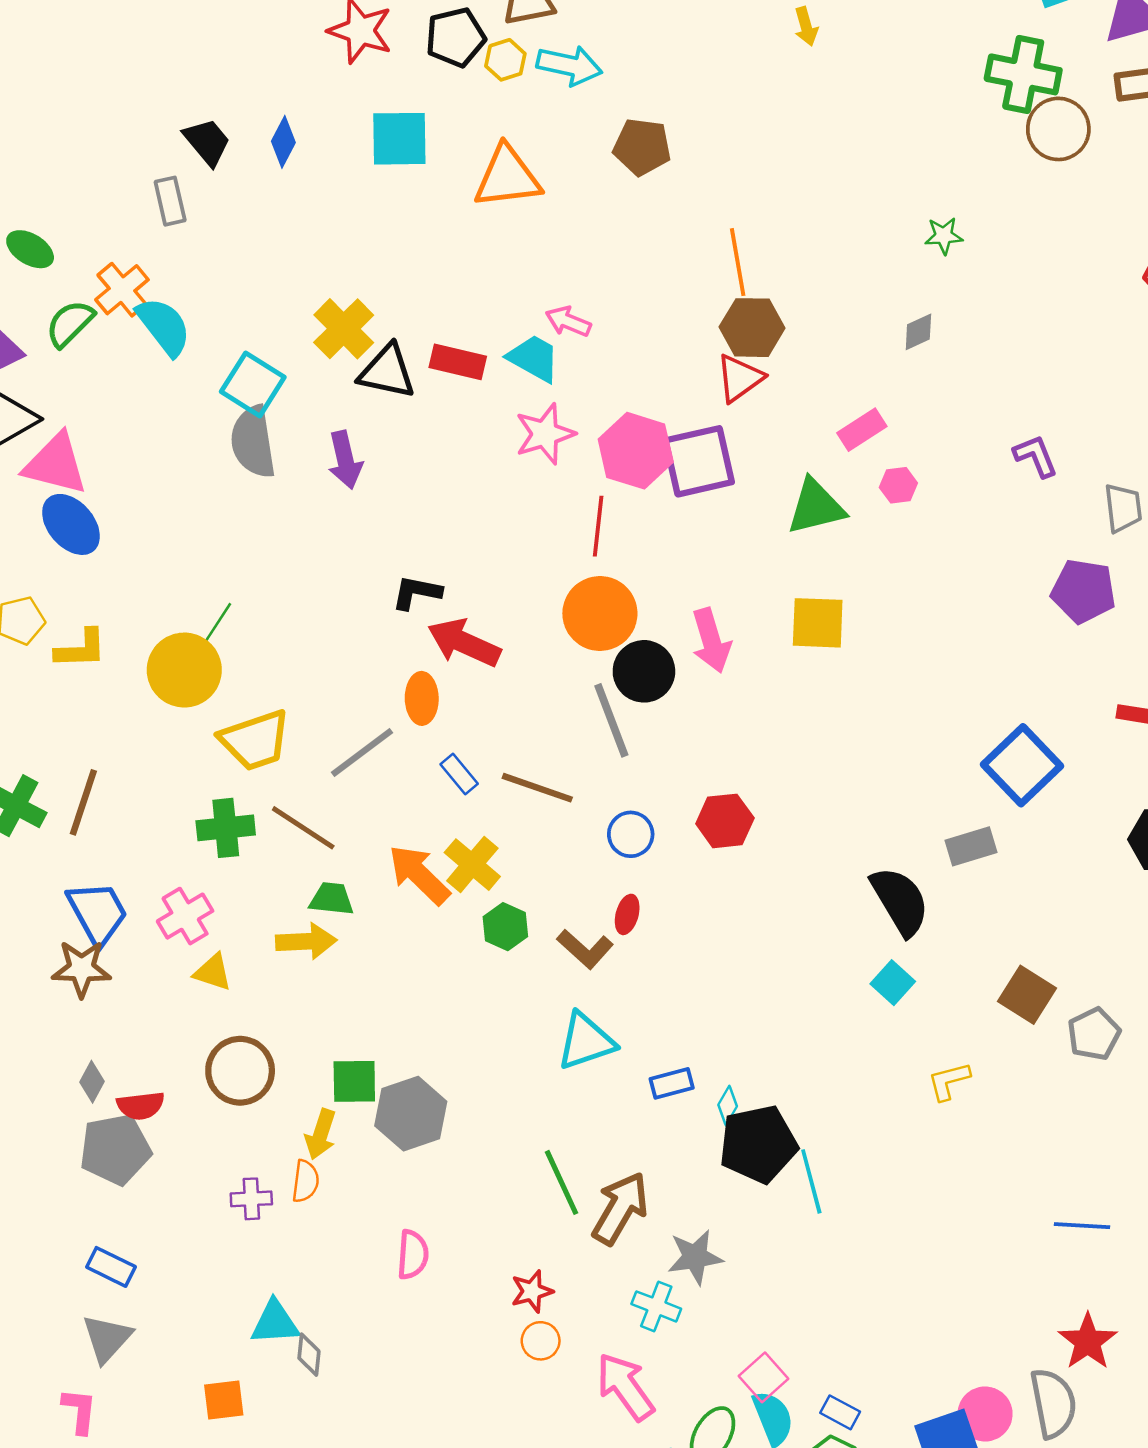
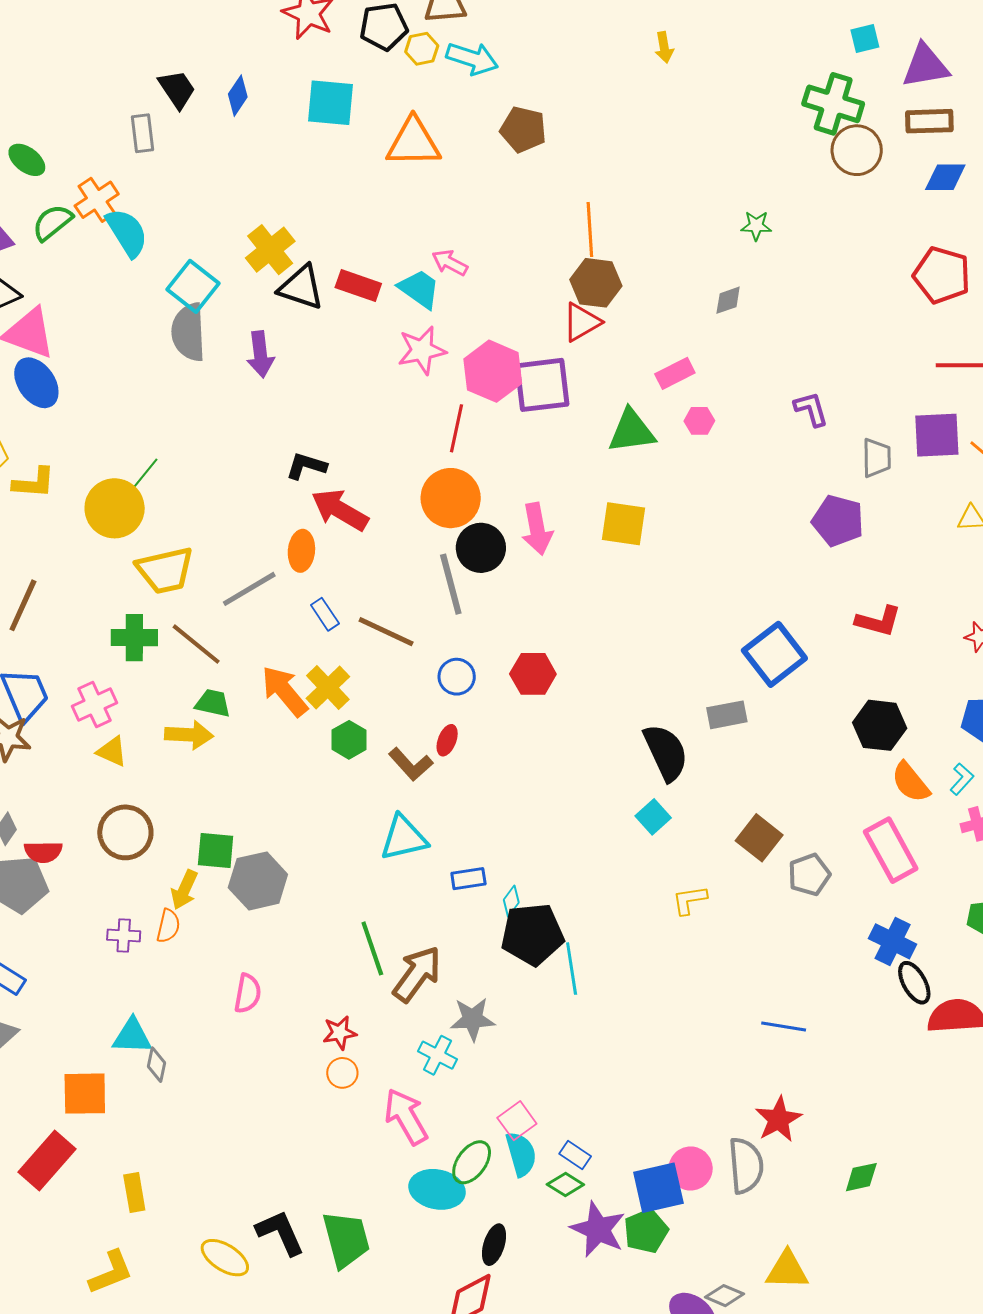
orange square: (224, 1400) -> (85, 1094), size x1.4

